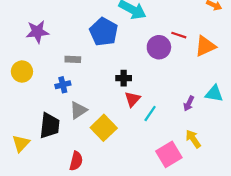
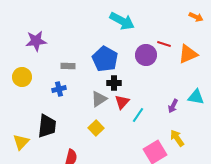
blue pentagon: (104, 32) -> (105, 59), moved
gray triangle: (78, 110) -> (99, 99), moved
yellow square: (104, 128) -> (96, 128), size x0.7

